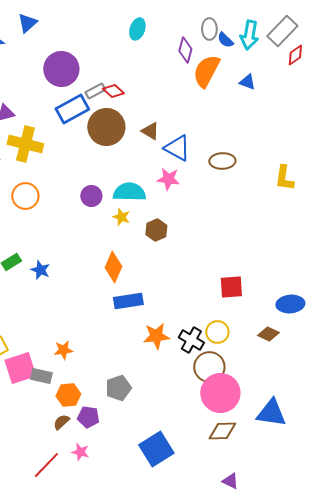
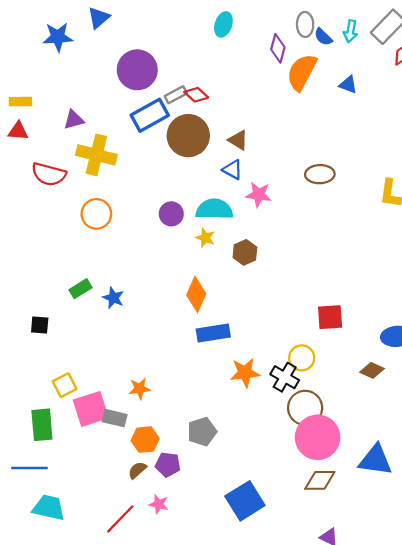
cyan arrow: (249, 35) -> (350, 31), size x0.7
blue triangle: (177, 148) -> (233, 170), moved, size x0.7
yellow circle: (217, 332) -> (302, 358), moved

